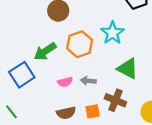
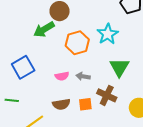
green arrow: (45, 51) -> (44, 29), moved
green triangle: (128, 69) -> (119, 67), turned 30
green line: (11, 112) -> (12, 100), turned -48

